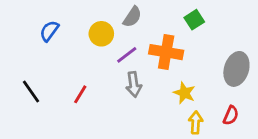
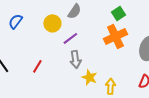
orange cross: (166, 52) -> (115, 36), moved, turned -35
yellow star: (184, 93) -> (89, 77), moved
yellow arrow: (196, 122) -> (110, 86), moved

